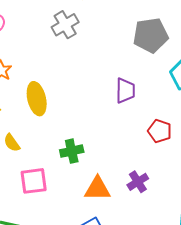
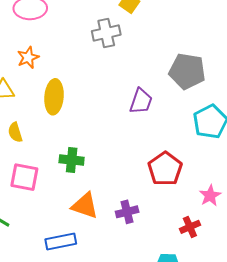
purple trapezoid: (125, 91) -> (141, 101), moved
red pentagon: (160, 131) -> (165, 169), size x1.4

